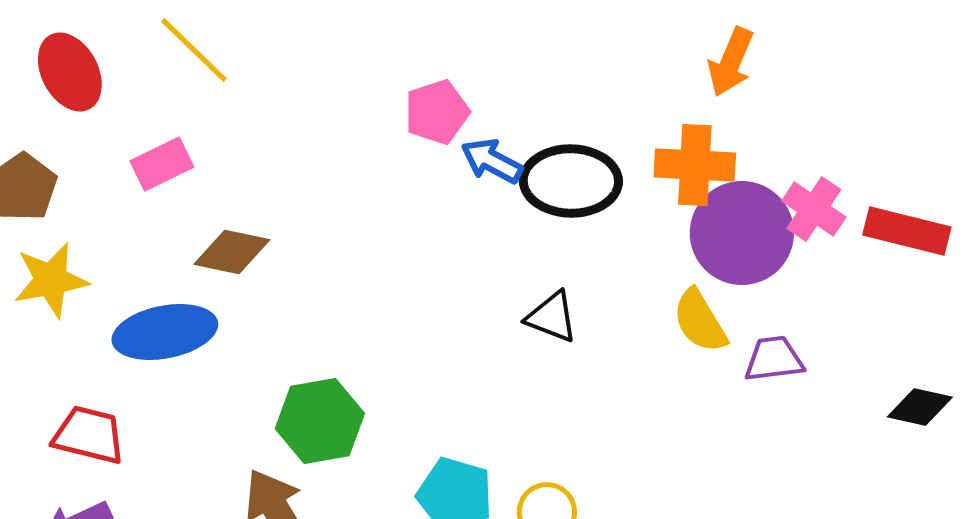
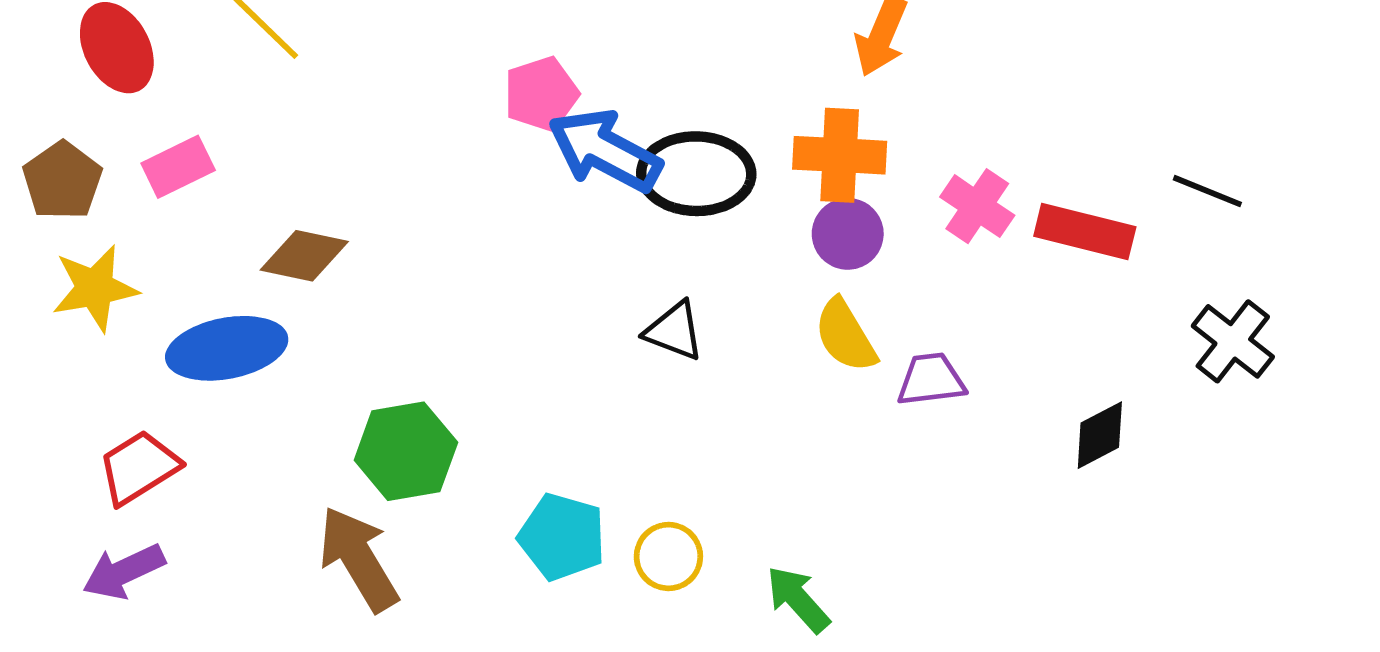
blue arrow: (492, 161) -> (605, 151), size x1.6
pink rectangle: (162, 164) -> (178, 167), moved
purple circle: (742, 233) -> (848, 234), moved, size x0.6
black diamond: (920, 407) -> (1100, 435), turned -40
red trapezoid: (89, 435) -> (139, 467), turned -46

